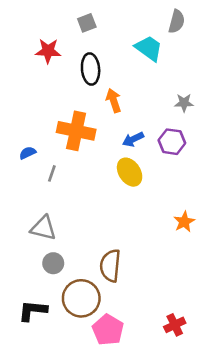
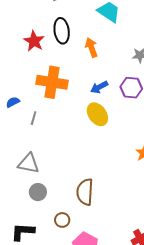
red star: (48, 51) -> (34, 41), moved, turned 30
orange arrow: (114, 101) -> (91, 47), moved
brown circle: (81, 298) -> (62, 220), size x0.5

